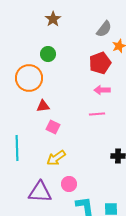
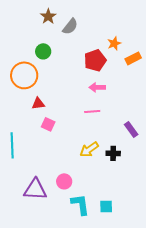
gray semicircle: (104, 29) -> (70, 26), moved
yellow arrow: (56, 158) -> (89, 149), moved

